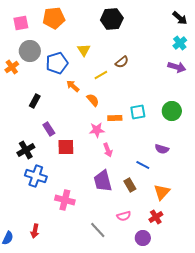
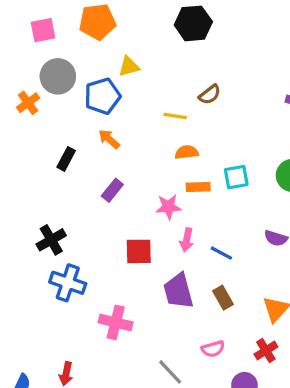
yellow triangle: (84, 50) -> (129, 66), moved, turned 48
yellow line: (101, 75) -> (175, 116), turned 40
orange arrow: (73, 86) -> (109, 139), moved
orange semicircle: (93, 100) -> (187, 152), moved, turned -56
purple rectangle: (49, 129) -> (112, 190), moved, turned 72
red square: (66, 147) -> (139, 251), moved
pink arrow: (108, 150) -> (187, 240), turned 32
blue line: (143, 165) -> (221, 253), moved

